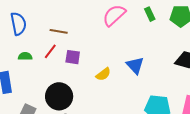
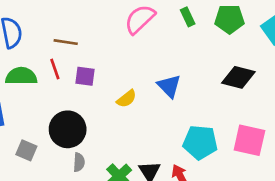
red line: (50, 51) -> (55, 69), turned -56
green semicircle: (25, 56) -> (21, 76), size x1.6

